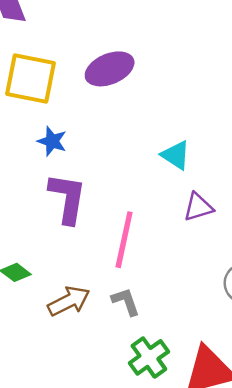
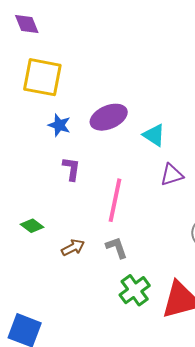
purple ellipse: (110, 69) -> (109, 117), moved
purple L-shape: (67, 198) -> (71, 169), size x0.6
brown arrow: (69, 301) -> (73, 248), size x0.7

